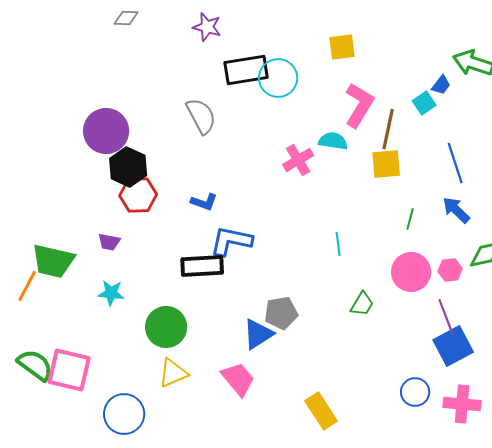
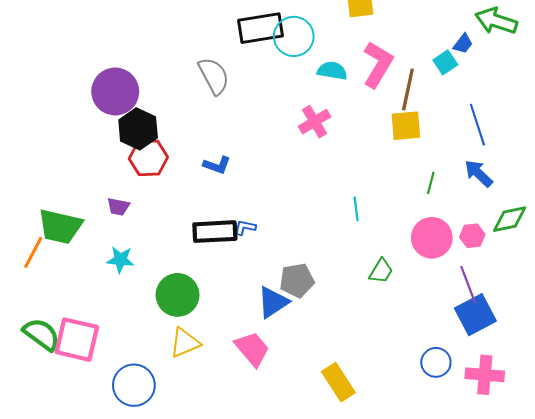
cyan semicircle: (333, 141) -> (332, 71), moved
blue L-shape: (231, 241) -> (245, 227), moved, size x0.5

